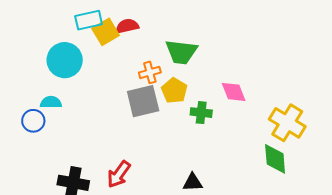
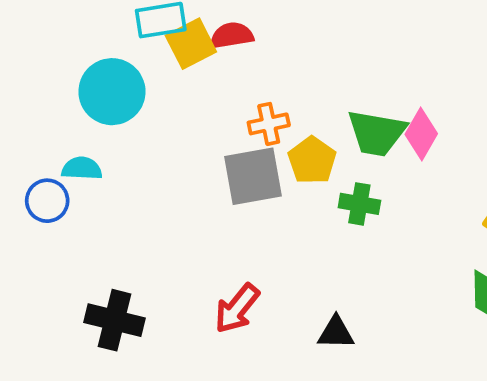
green trapezoid: (181, 52) -> (377, 133), moved
pink diamond: (234, 92) -> (421, 134), moved, turned 48
red arrow: (119, 174) -> (237, 309), moved

